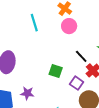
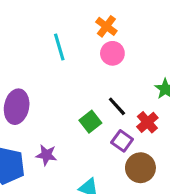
black line: (81, 56) -> (117, 106), moved
green square: (56, 71) -> (90, 122), turned 32

